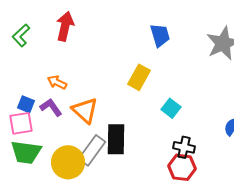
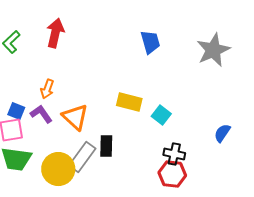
yellow rectangle: (139, 77) -> (129, 102), moved, turned 75
orange arrow: (57, 82) -> (47, 89), turned -96
black rectangle: (116, 139) -> (106, 146), size x0.7

